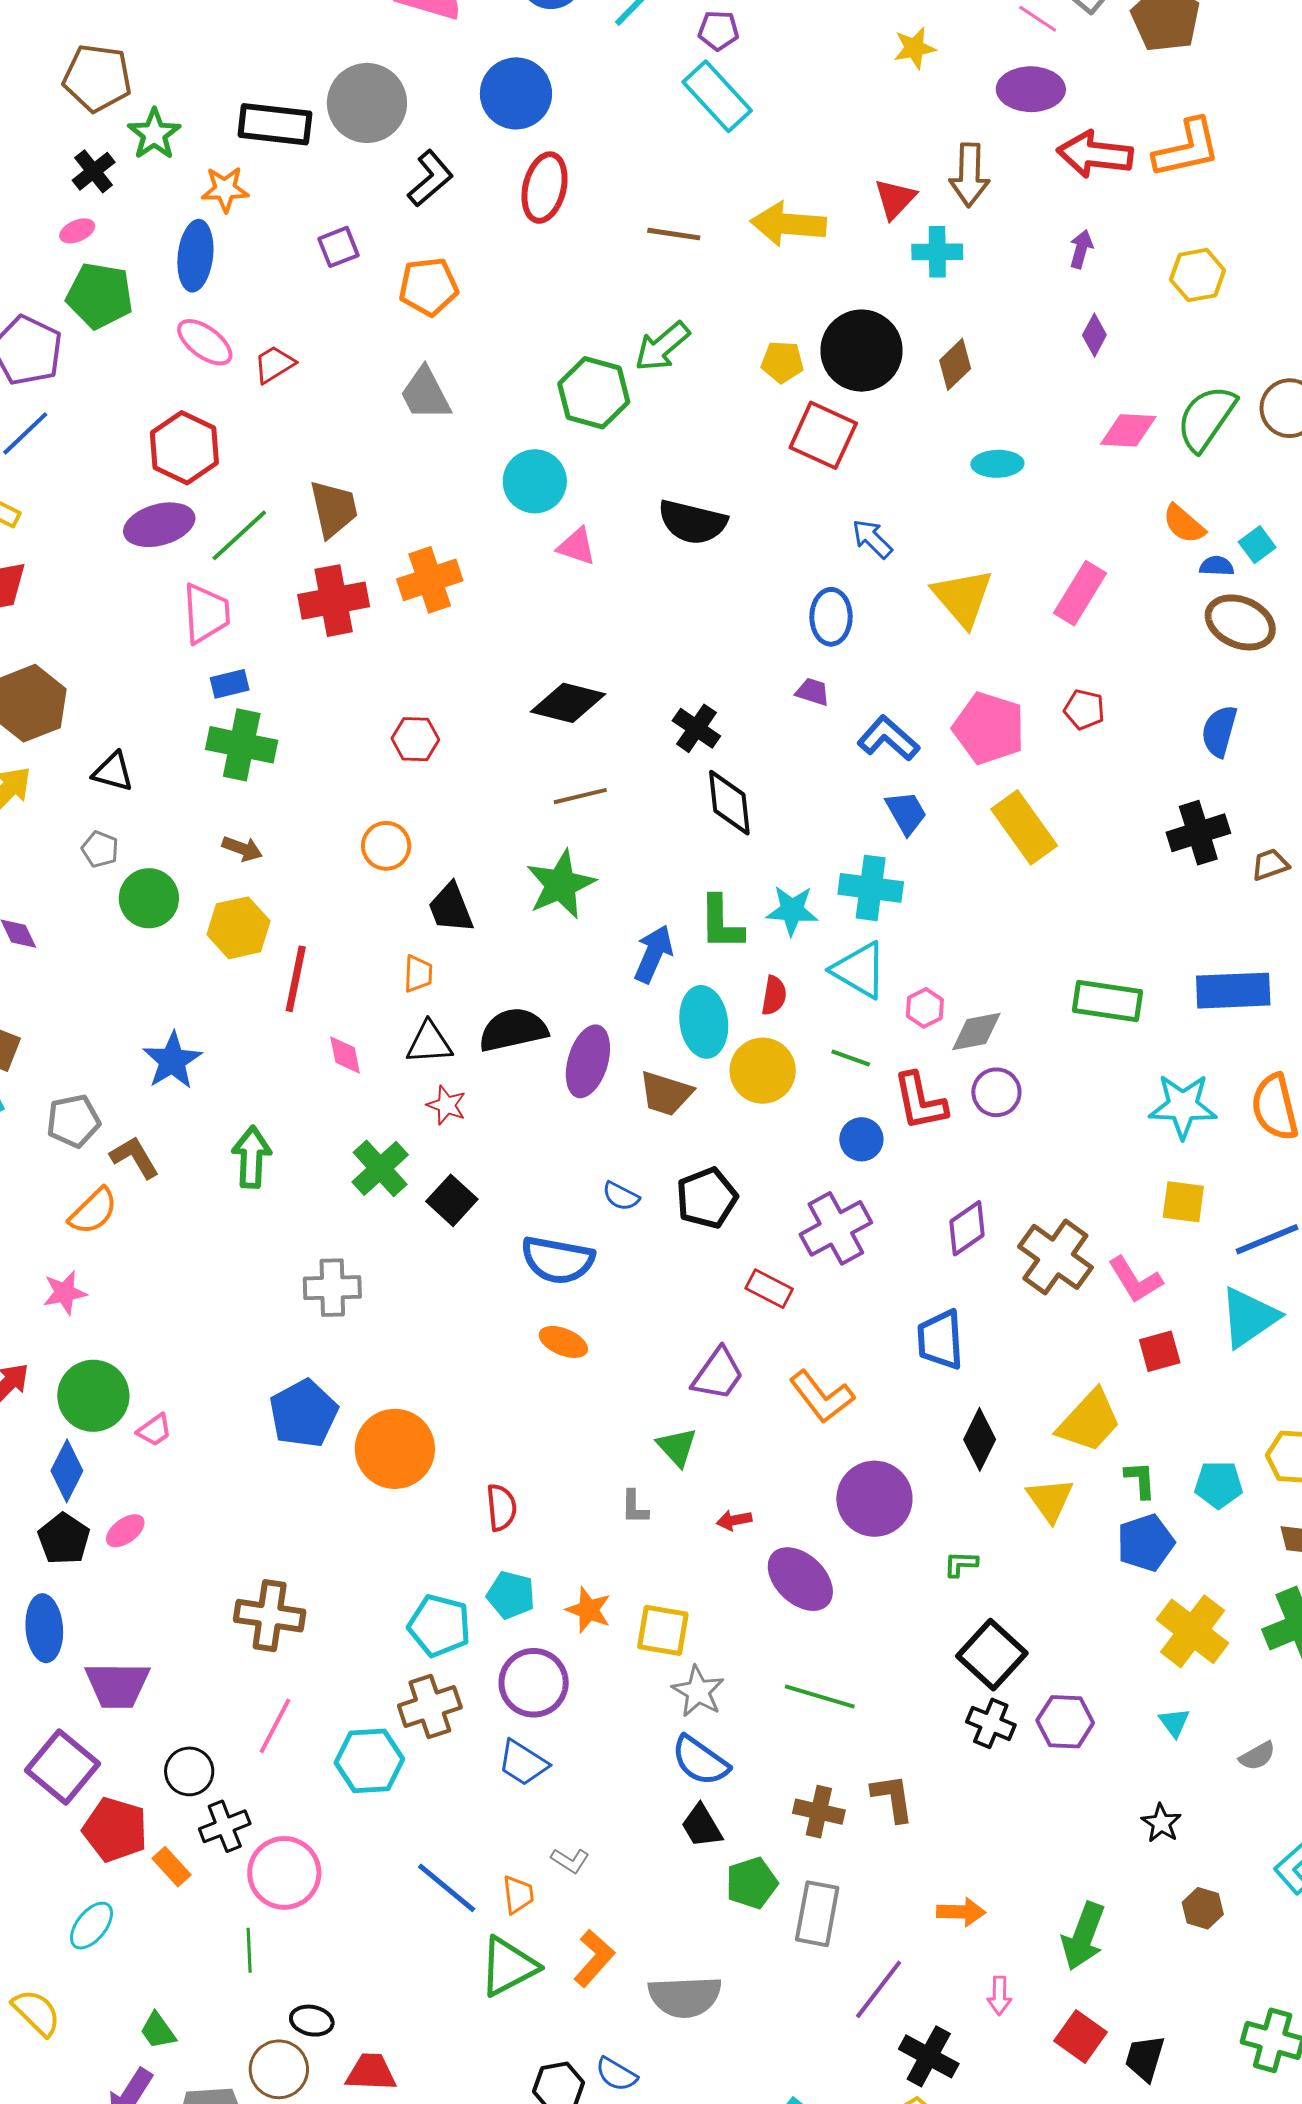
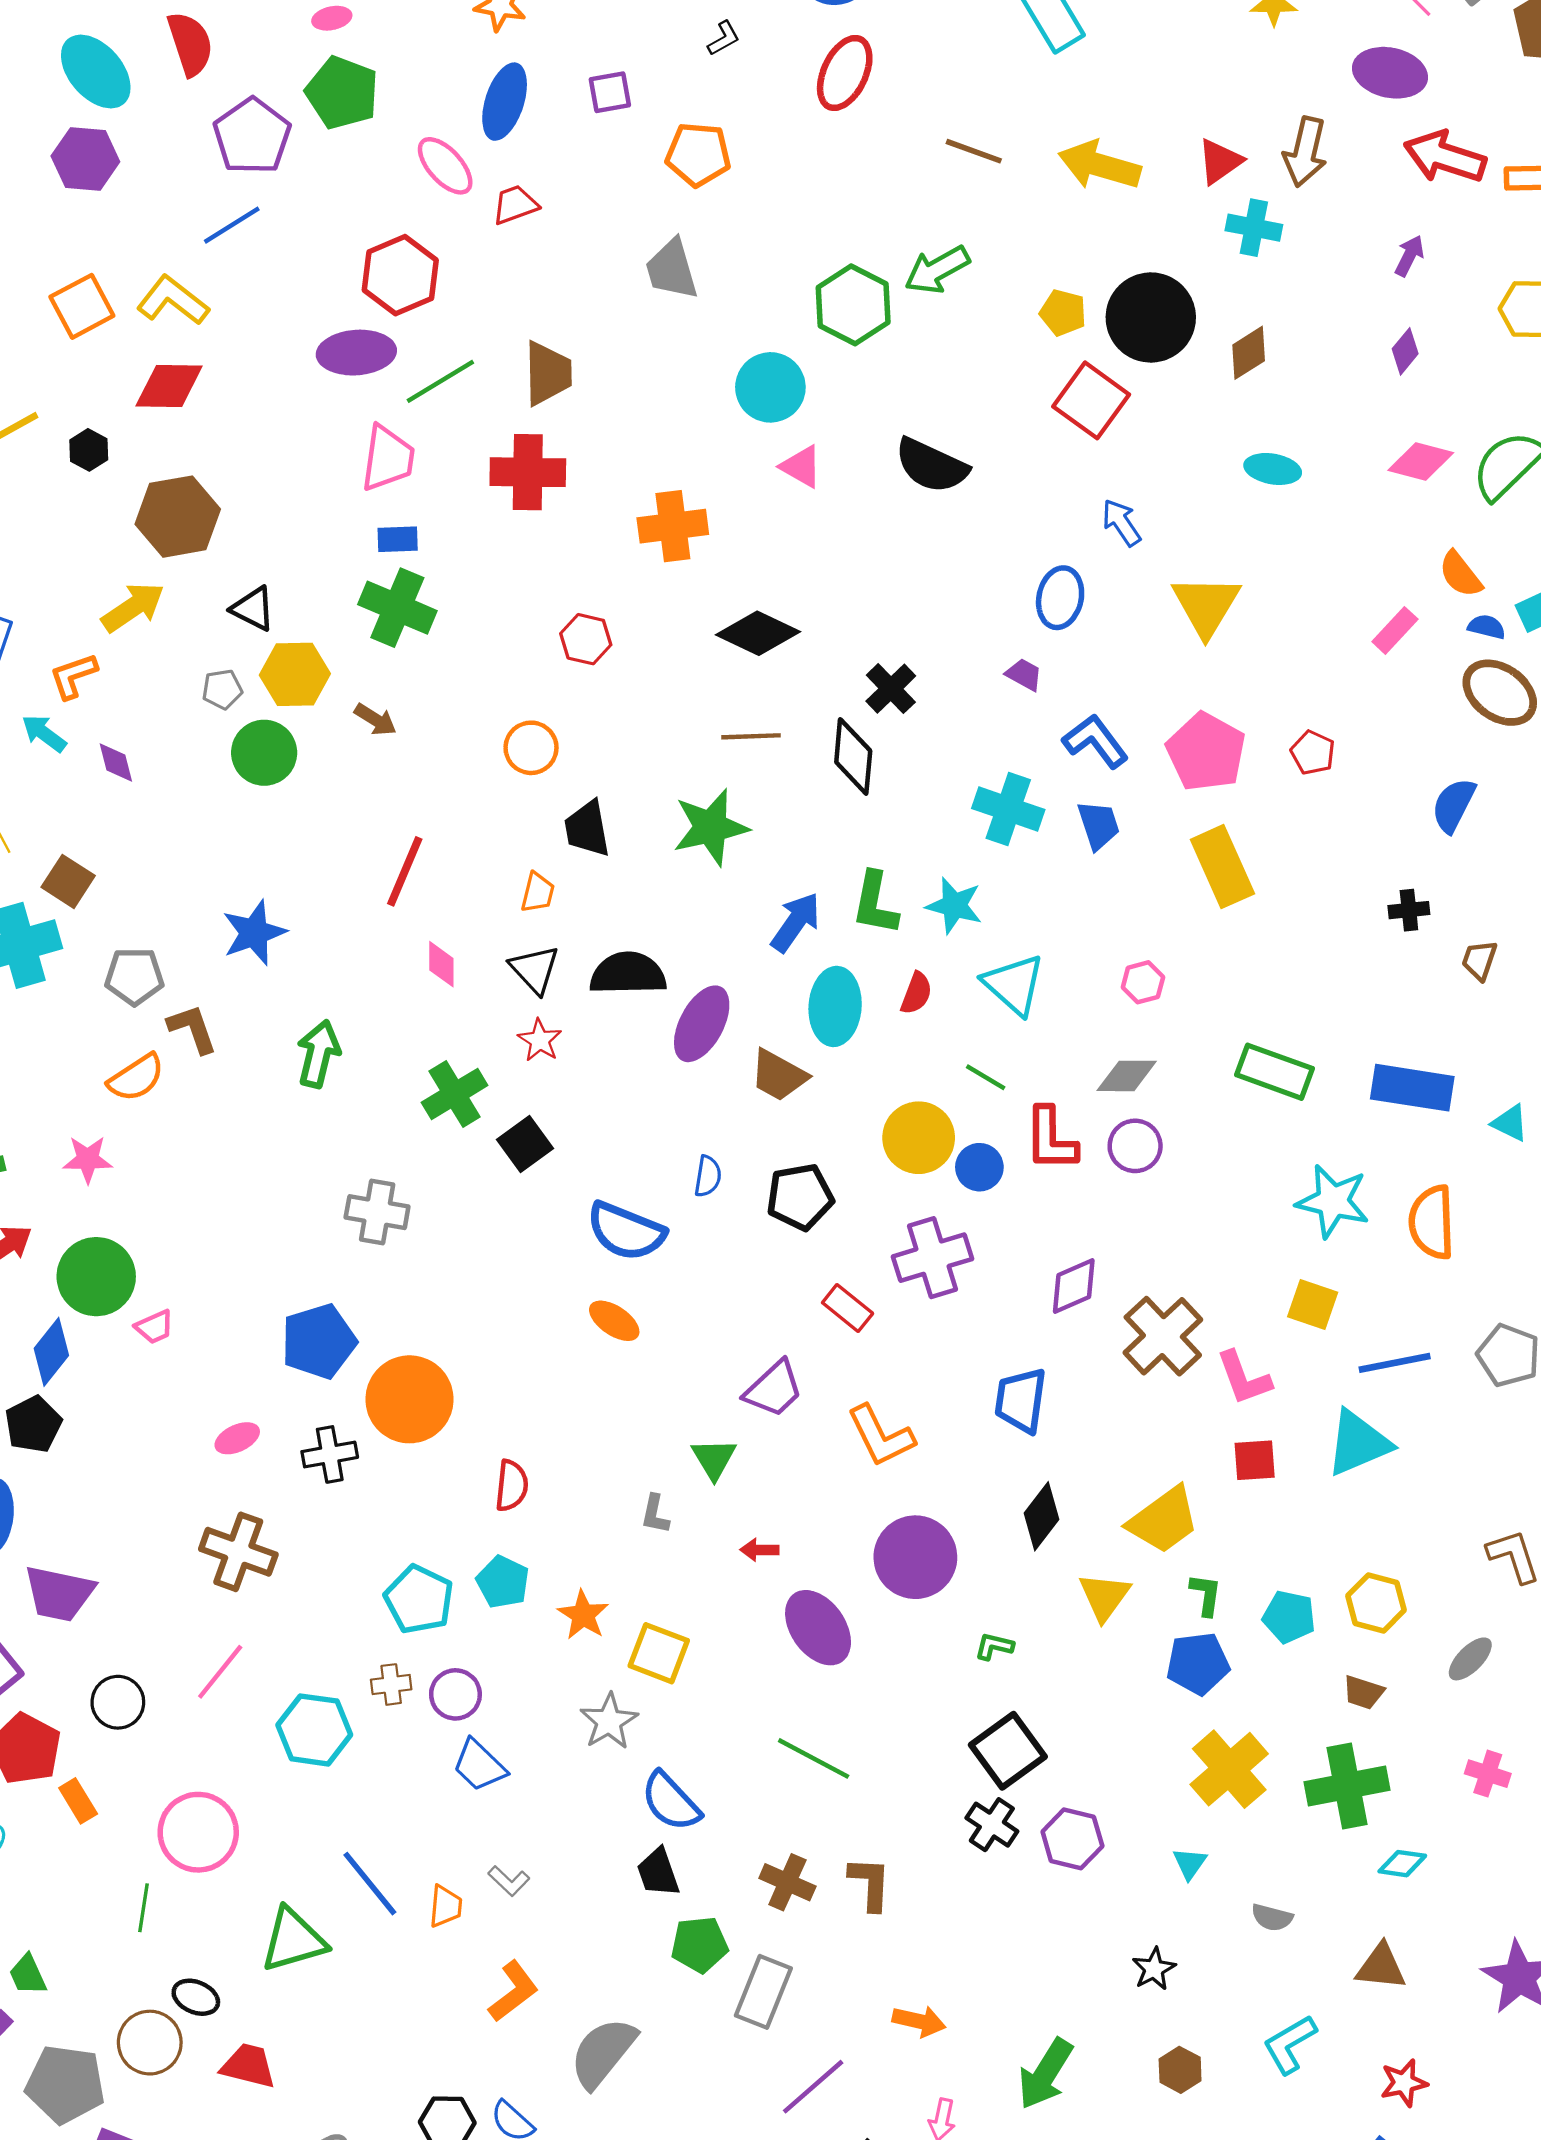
black L-shape: (430, 178) -> (724, 38), size x0.6
blue ellipse: (195, 256) -> (505, 102), moved
orange cross: (430, 580) -> (673, 526), moved
pink rectangle: (1080, 593) -> (1395, 630), moved, size x0.7
black diamond: (729, 803) -> (853, 757), moved
black cross: (1198, 833) -> (1409, 910), size x0.6
gray pentagon: (100, 849) -> (222, 689), turned 30
brown trapezoid: (1270, 865) -> (1479, 960), turned -63
cyan cross: (871, 888) -> (1008, 809), moved
yellow hexagon: (239, 928) -> (295, 674), moved
pink hexagon: (925, 1008) -> (1143, 982), moved
black triangle: (429, 1043) -> (535, 969), turned 39
yellow circle: (763, 1071) -> (919, 1138), moved
blue semicircle: (621, 1196) -> (708, 1176), turned -120
pink ellipse: (125, 1531) -> (237, 1438), moved
purple circle: (534, 1683) -> (455, 1694), moved, size x0.7
gray star: (698, 1691) -> (609, 1721), moved
brown cross: (430, 1707) -> (391, 1684), size x0.6
gray semicircle: (1257, 1756) -> (1272, 1917), turned 33
black cross: (225, 1826) -> (330, 1454), moved
green triangle: (508, 1966) -> (293, 1940), moved
gray semicircle: (685, 1997) -> (603, 2053), turned 120

